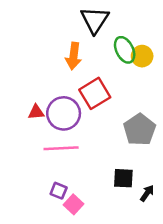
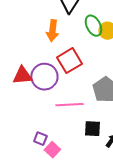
red triangle: (36, 112) -> (22, 76), size x1.5
pink line: (61, 148) -> (69, 105), moved

